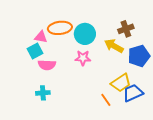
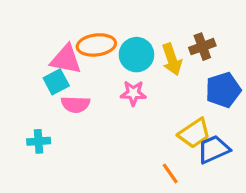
pink triangle: (41, 37) -> (66, 59), size x1.5
yellow arrow: (114, 46) -> (172, 59), moved, turned -138
cyan cross: (43, 93) -> (39, 141), moved
orange line: (106, 100) -> (170, 173), moved

